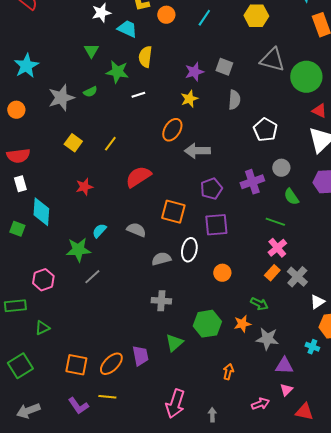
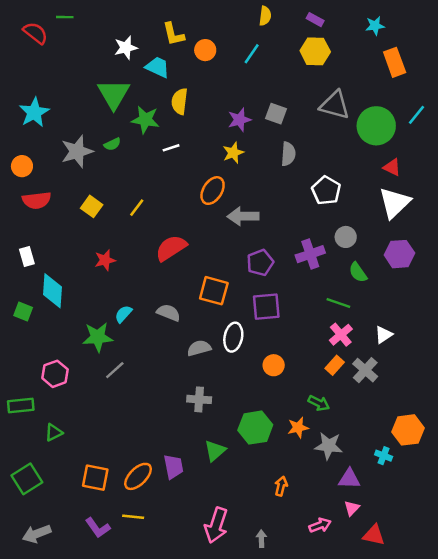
green triangle: (91, 51) -> (114, 94), size x1.8
red semicircle: (18, 156) -> (37, 200), moved
white triangle: (317, 302) -> (384, 335), moved

